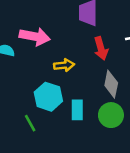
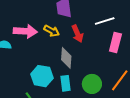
yellow arrow: (64, 65) -> (52, 31), moved, turned 42
gray diamond: (111, 84) -> (66, 58), moved

